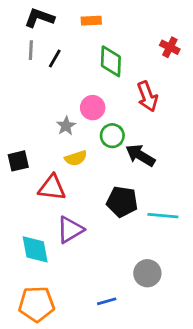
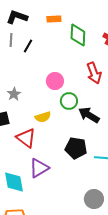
green diamond: (111, 61) -> (78, 35), moved
gray star: (66, 126) -> (14, 94), moved
red triangle: (52, 188) -> (26, 138), turned 30

